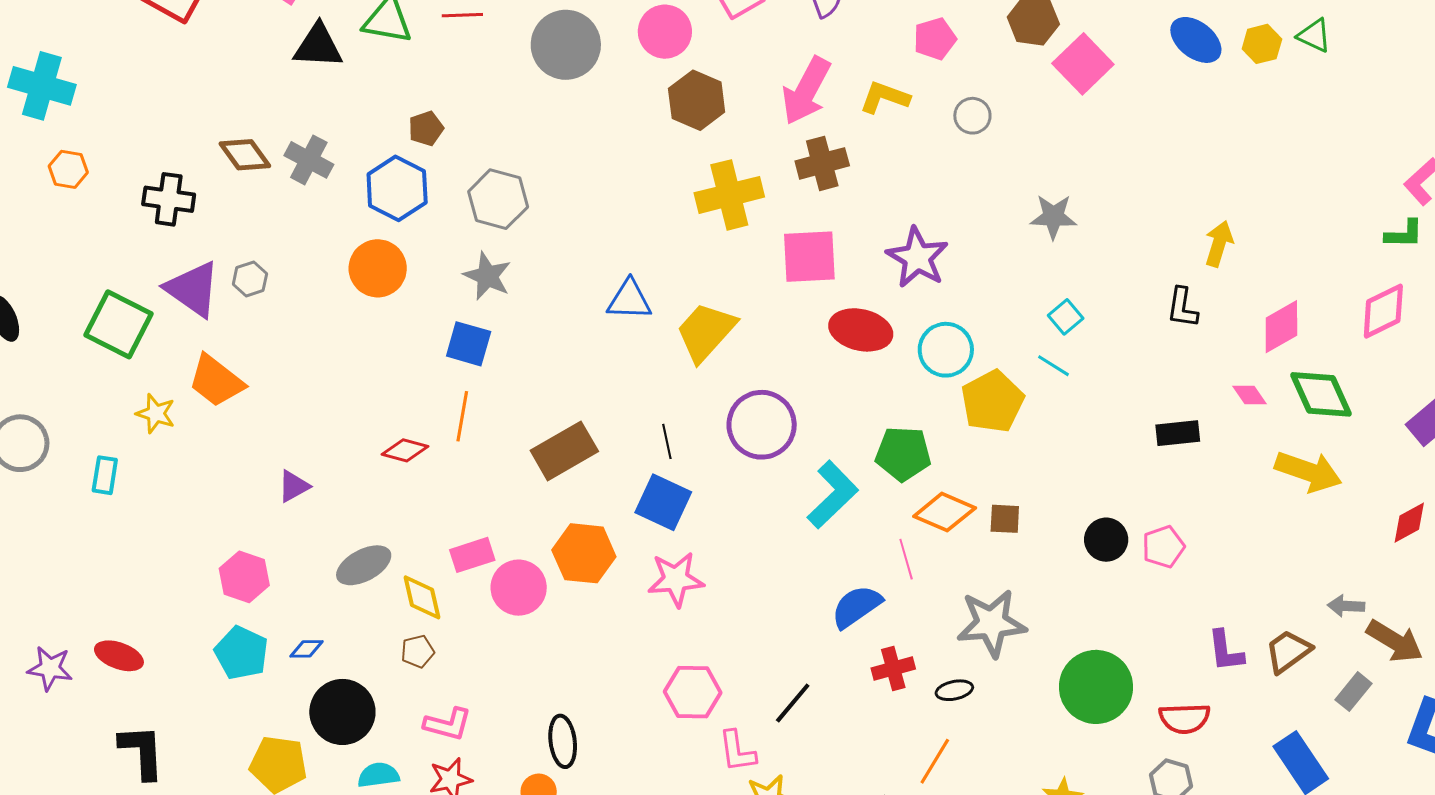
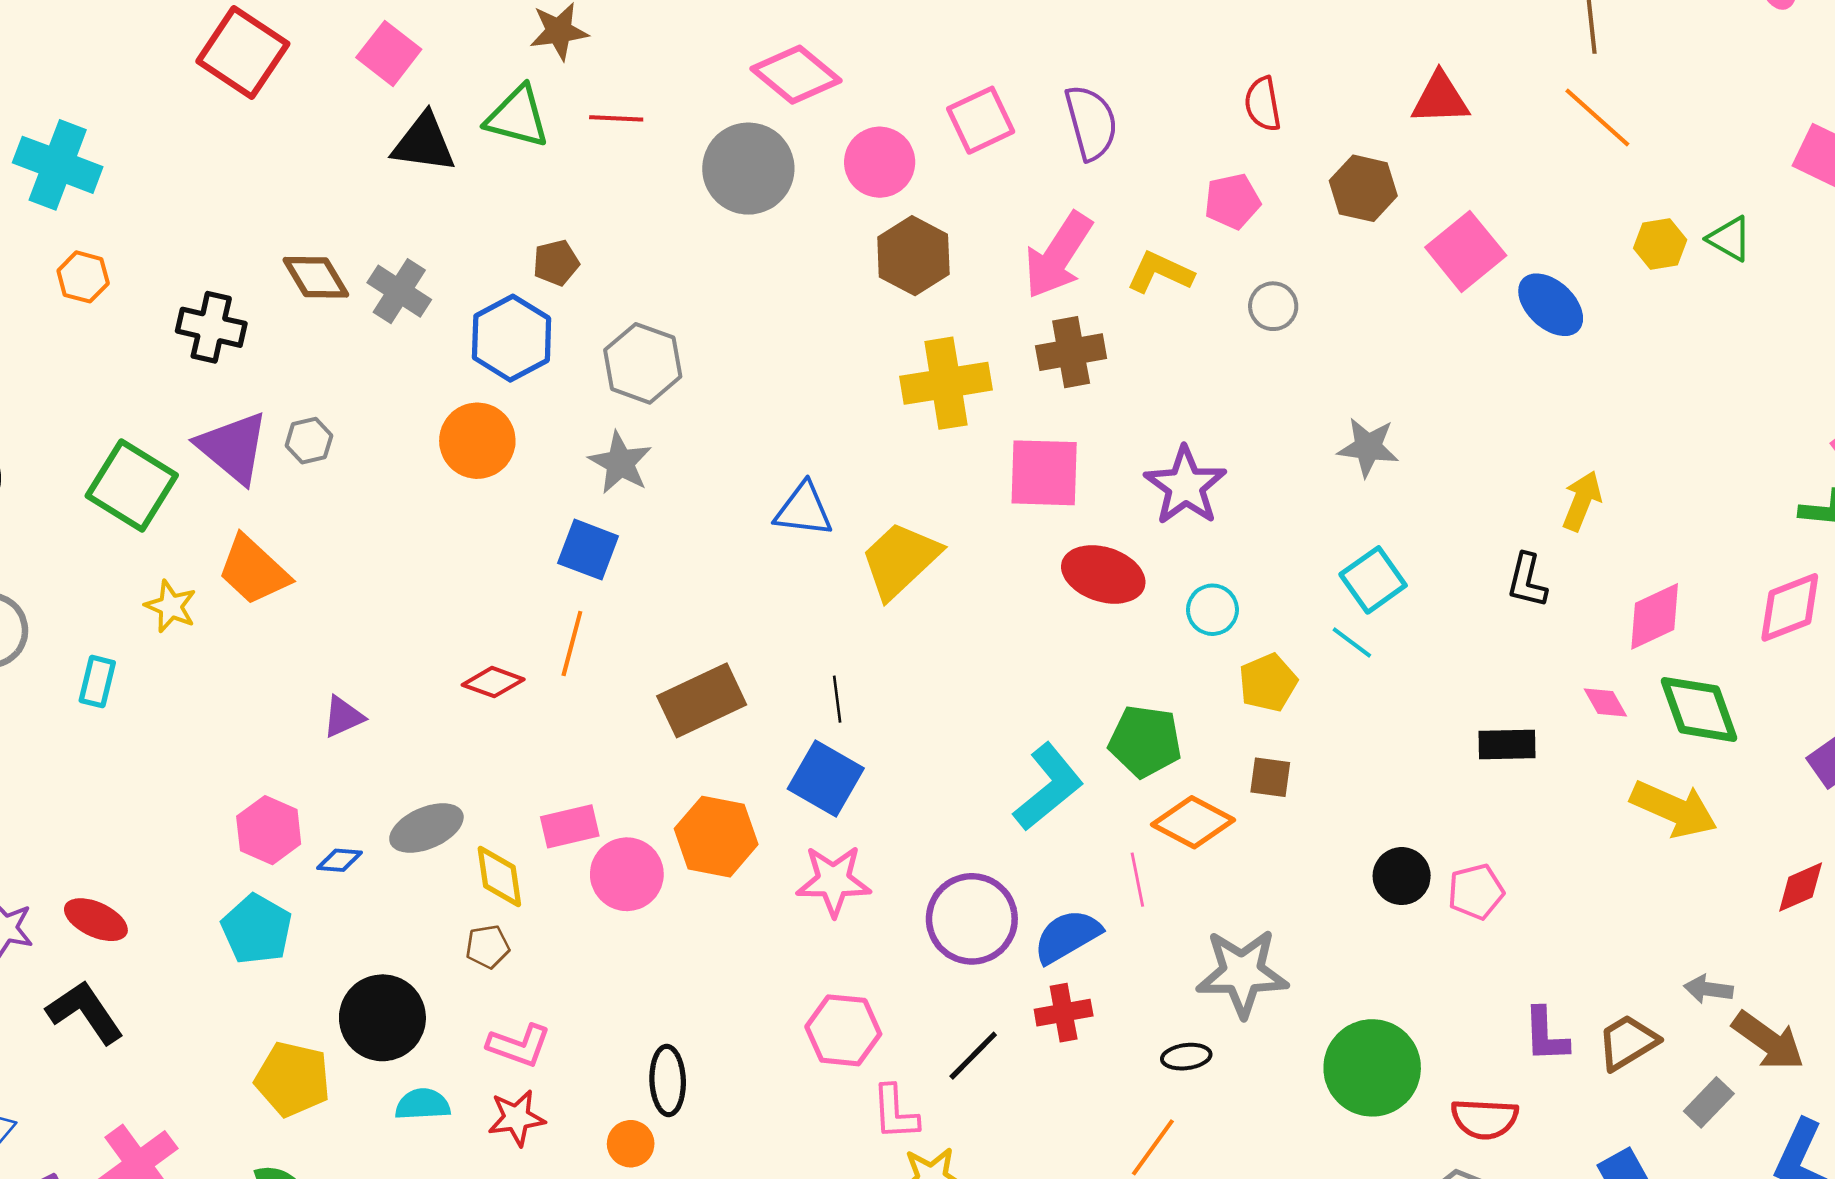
blue ellipse: (1196, 40) -> (1551, 305), moved
pink square: (1083, 64) -> (1466, 251), moved
cyan square: (1066, 317) -> (1373, 580), size x1.4
cyan circle: (946, 350) -> (1212, 610), size x0.7
yellow pentagon: (992, 401) -> (1268, 683), size x0.7
purple circle: (762, 425) -> (972, 919), moved
brown square: (1005, 519) -> (1270, 777), moved
blue diamond: (306, 649) -> (340, 860), moved
red cross: (893, 669) -> (1064, 1013), moved
black L-shape: (142, 752) -> (85, 1012), moved, turned -36

